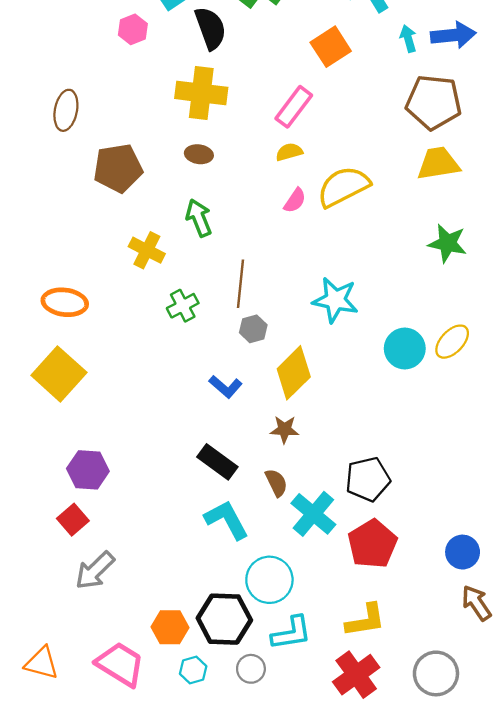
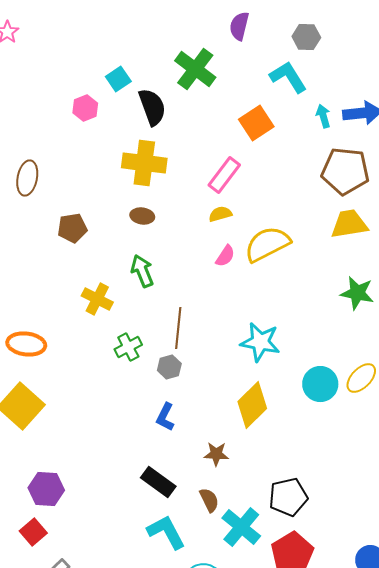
brown pentagon: (118, 168) -> (72, 228), size x0.7
gray hexagon: (253, 329) -> (169, 367), moved
yellow diamond: (294, 373) -> (252, 405), moved
blue L-shape: (225, 387) -> (165, 417), turned 76

